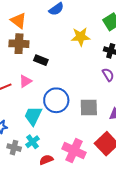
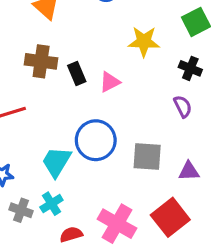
brown cross: (19, 44) -> (41, 61), moved
black rectangle: (41, 60) -> (77, 74), turned 40
pink triangle: (25, 81) -> (110, 82), moved

